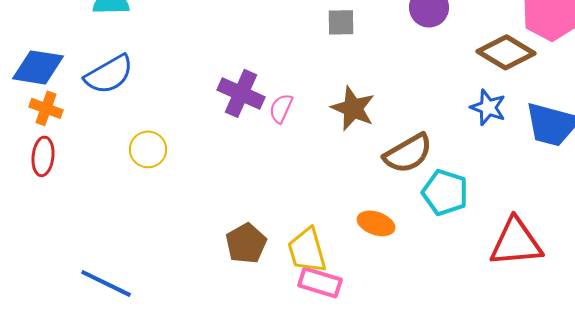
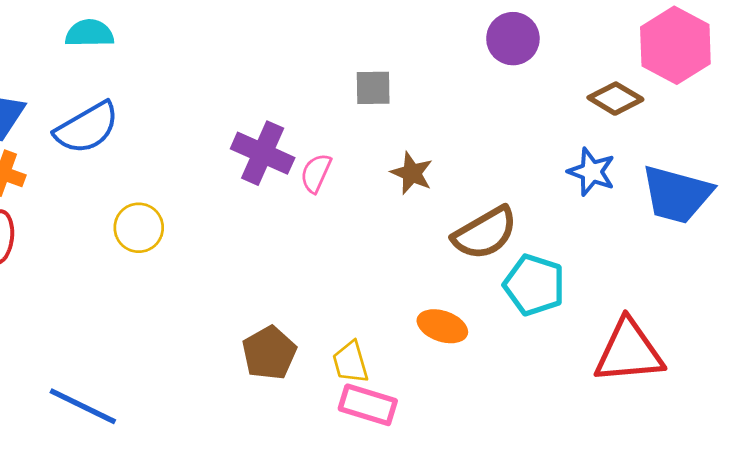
gray square: (341, 22) -> (373, 88), moved
brown diamond: (506, 52) -> (615, 99), size x0.7
brown star: (353, 108) -> (412, 173), size x0.7
yellow trapezoid: (307, 250) -> (350, 362), size x0.7

